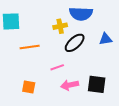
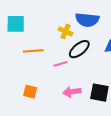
yellow cross: (60, 26) -> (65, 31), turned 32
pink line: (57, 67) -> (60, 64), moved

